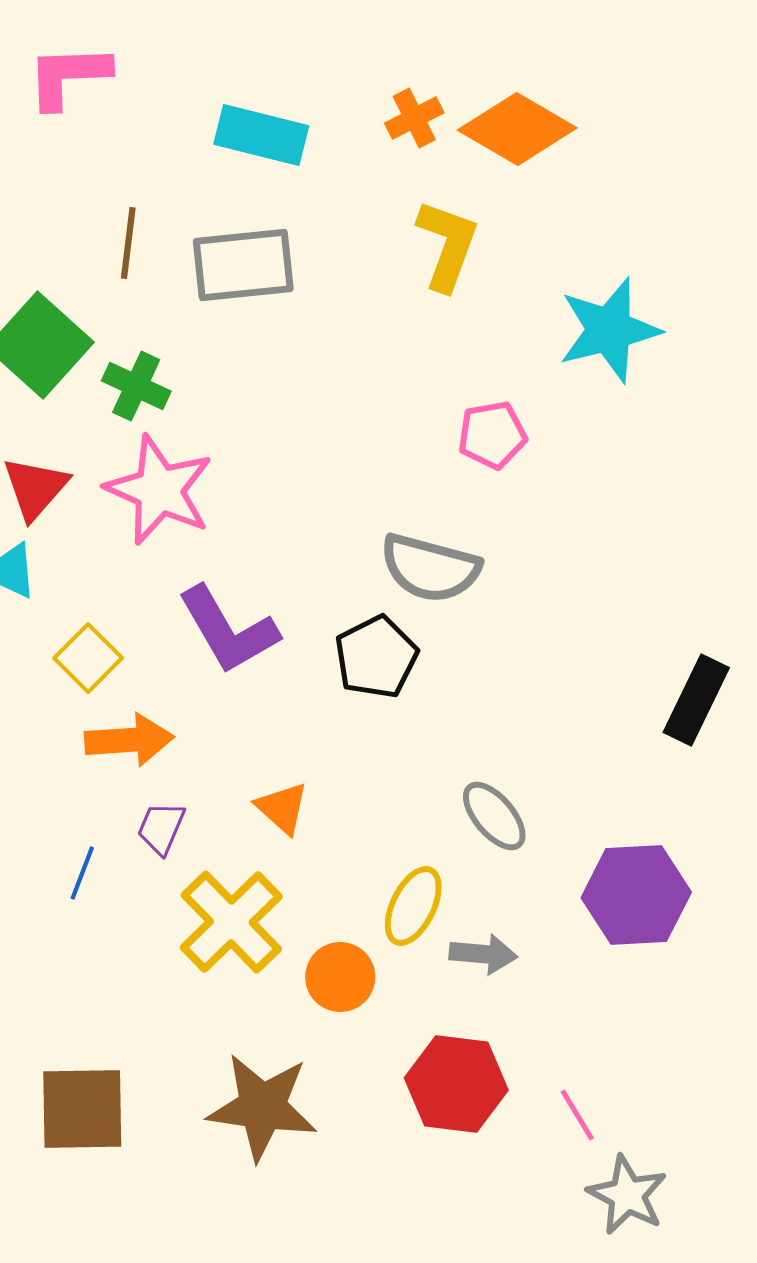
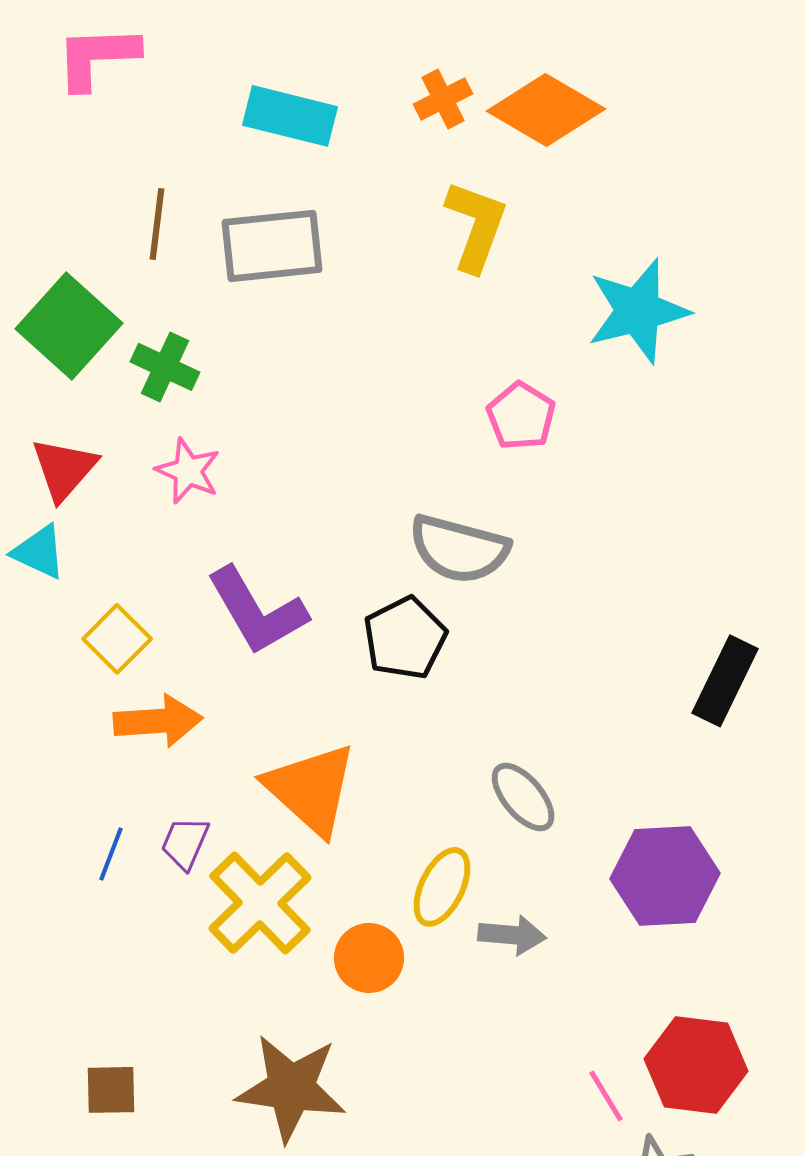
pink pentagon: (492, 435) -> (521, 416), turned -30
pink star: (159, 490) -> (188, 471), size x0.6
orange triangle: (282, 808) -> (311, 789), size x1.8
purple trapezoid: (161, 828) -> (185, 843), moved
red hexagon: (456, 1084) -> (696, 1065), moved
brown square: (82, 1109) -> (111, 1090), size x0.6

